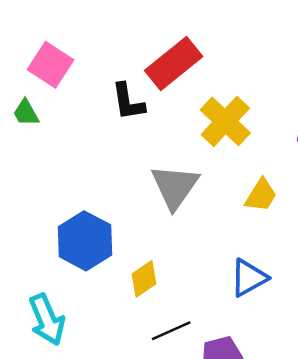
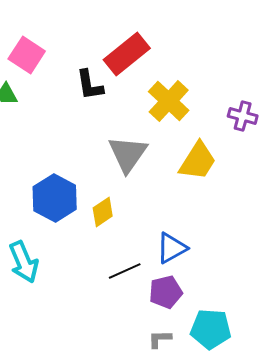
yellow trapezoid: (261, 195) -> (198, 161), size x1.4
blue triangle: (249, 278) -> (172, 248), moved
yellow diamond: (144, 279) -> (103, 212), moved

